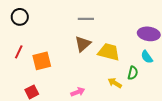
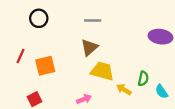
black circle: (20, 17) -> (39, 18), moved
yellow trapezoid: (109, 52) -> (102, 71), moved
cyan semicircle: (147, 57) -> (162, 92), moved

